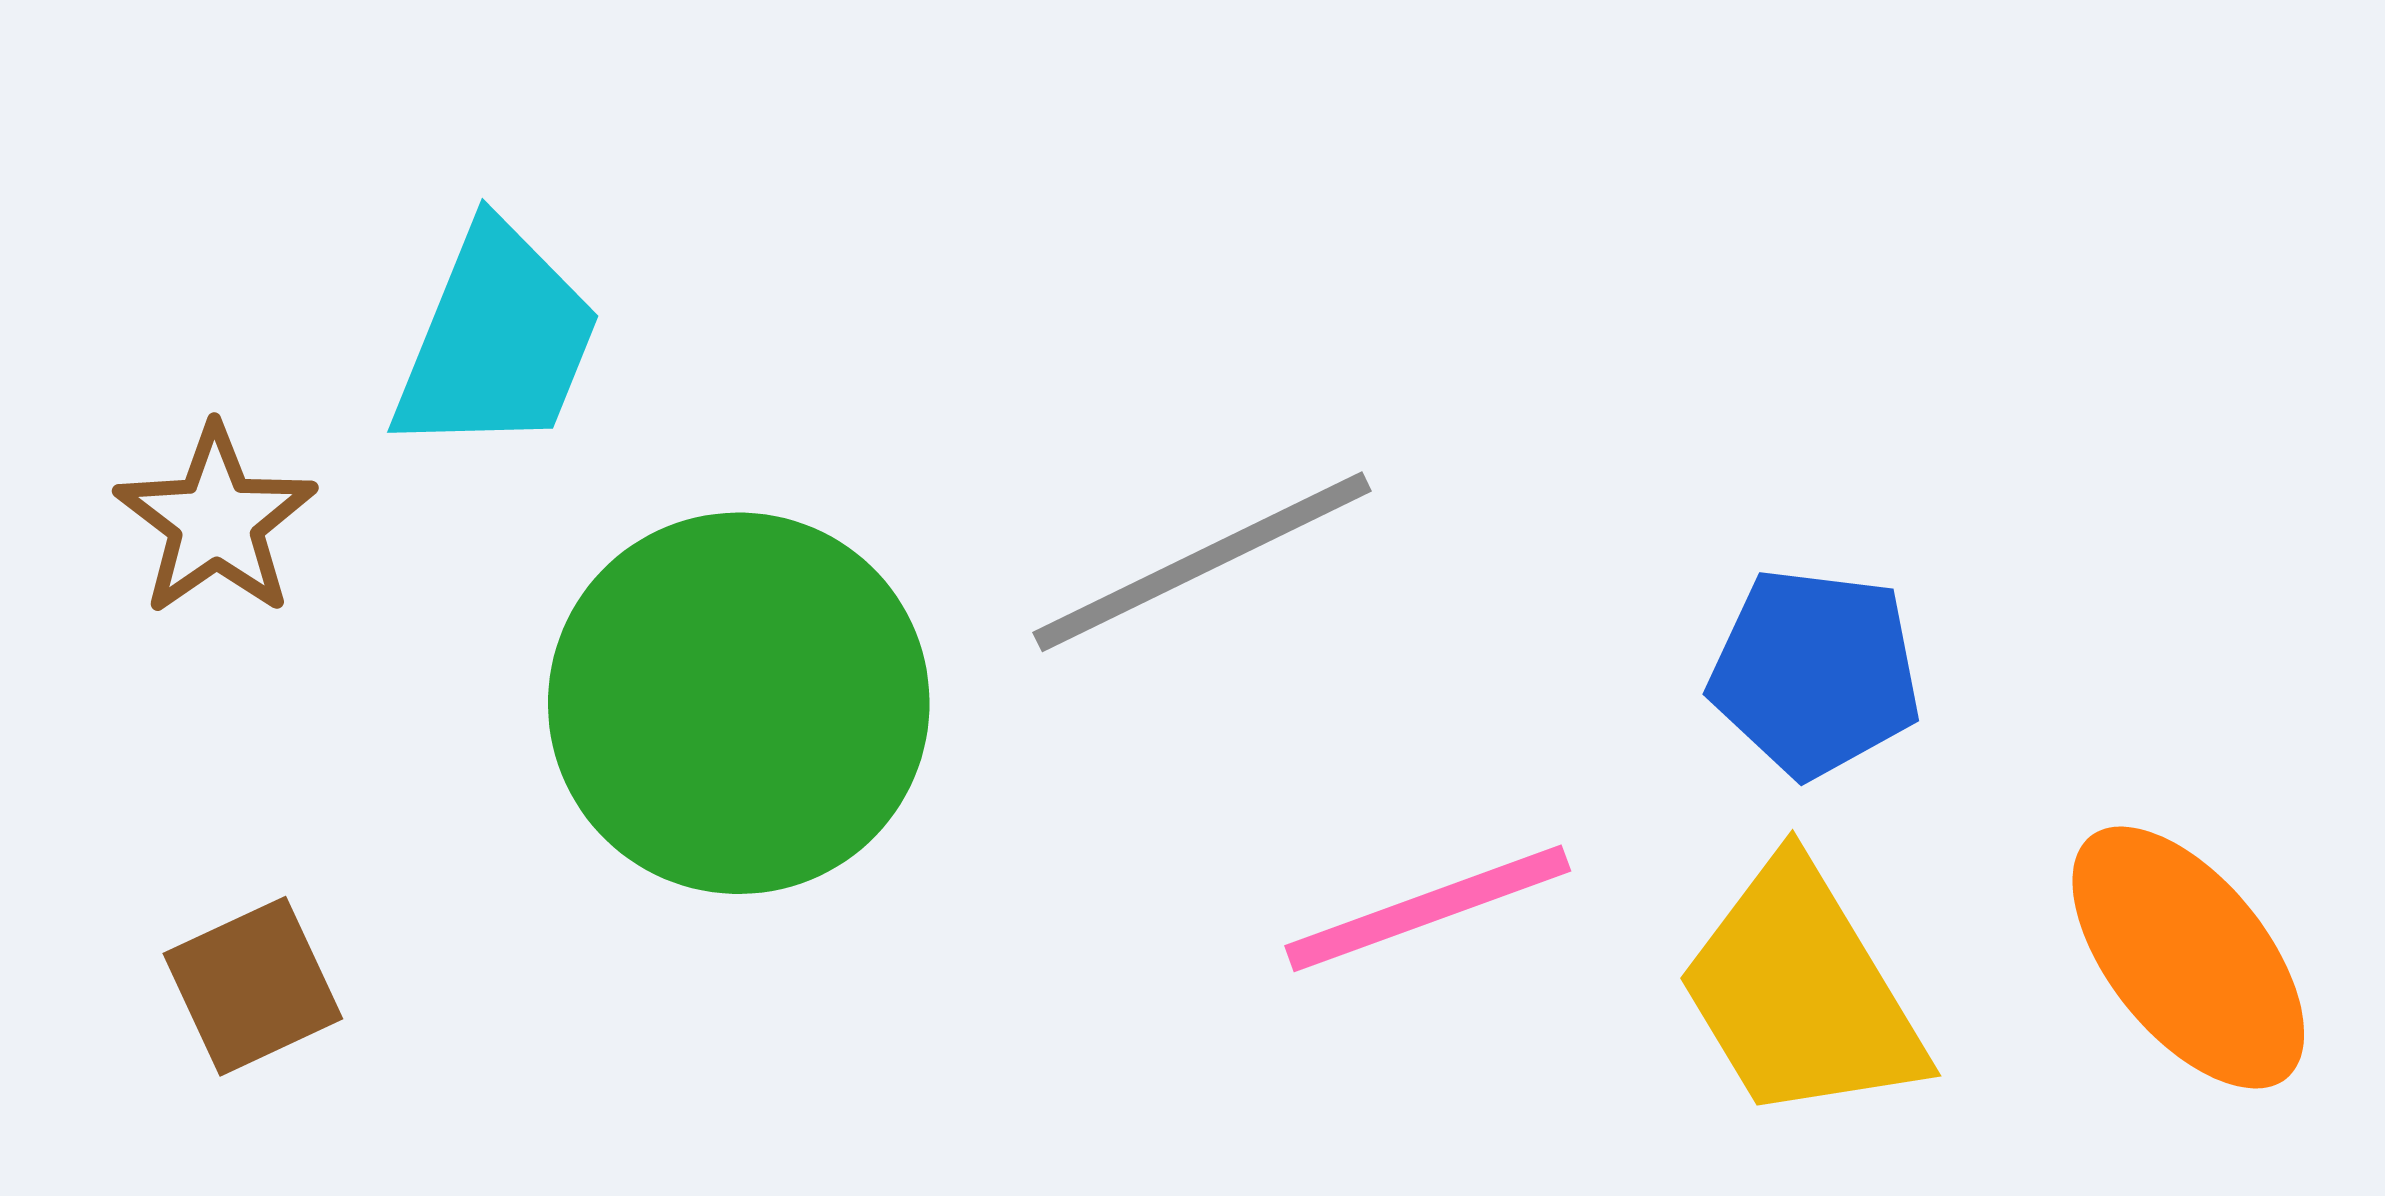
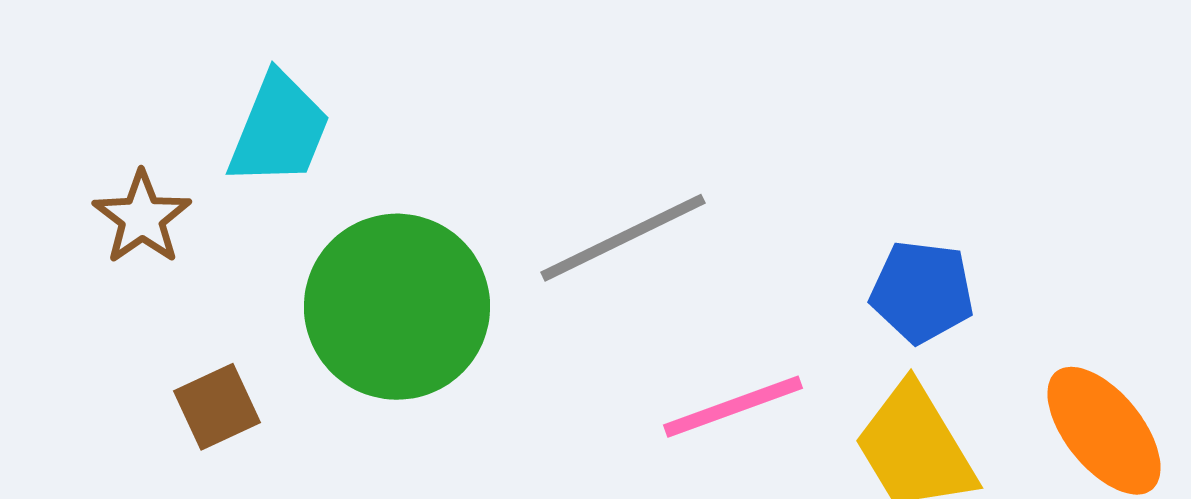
brown square: (253, 986) -> (217, 407), moved

